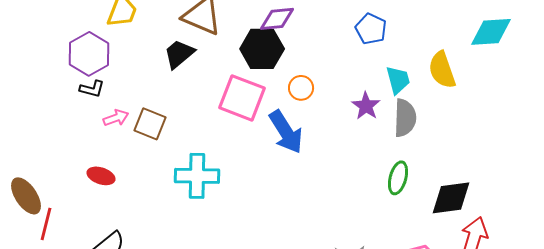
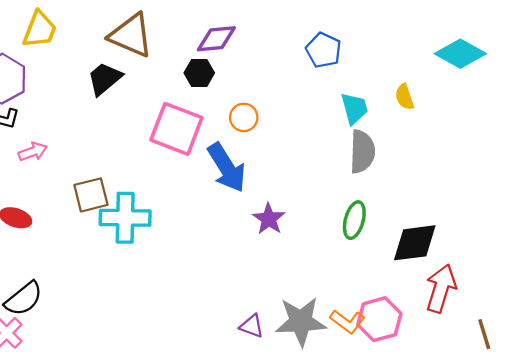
cyan diamond: (491, 32) -> (460, 54), turned 33
black hexagon: (262, 49) -> (199, 73), size x0.6
yellow semicircle: (442, 70) -> (404, 97), size x0.6
purple star: (366, 106) -> (269, 219), moved
brown square: (150, 124) -> (91, 195), moved, turned -36

